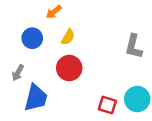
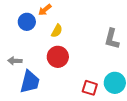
blue circle: (32, 38) -> (27, 22), moved
gray arrow: (18, 73) -> (15, 61), turned 64

